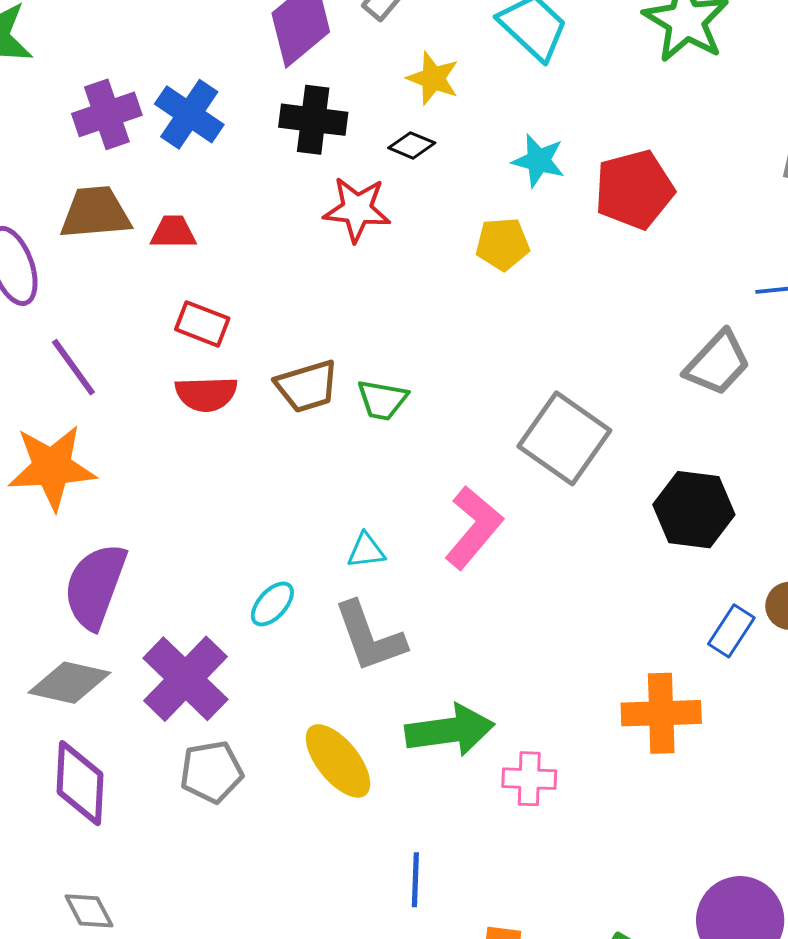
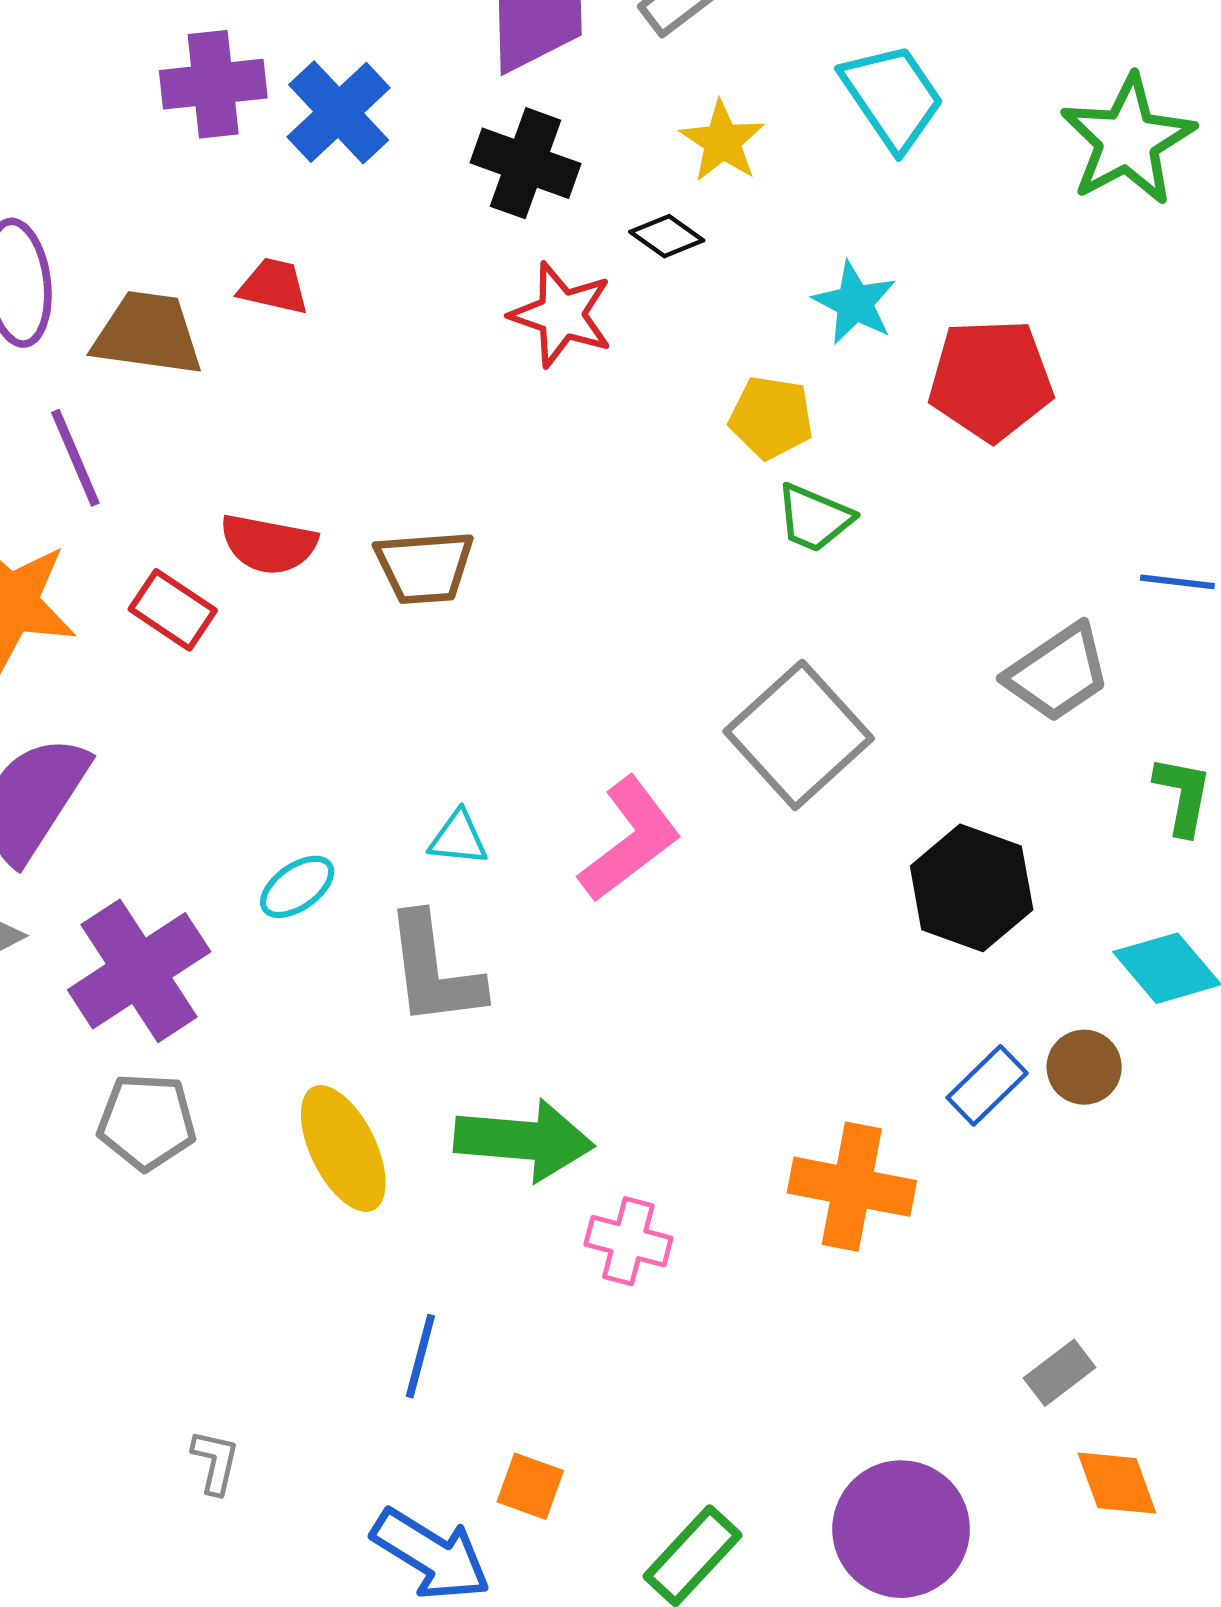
brown trapezoid: (95, 213) -> (148, 334), moved
red rectangle: (202, 324) -> (173, 610), moved
green trapezoid: (382, 400) -> (814, 518), moved

